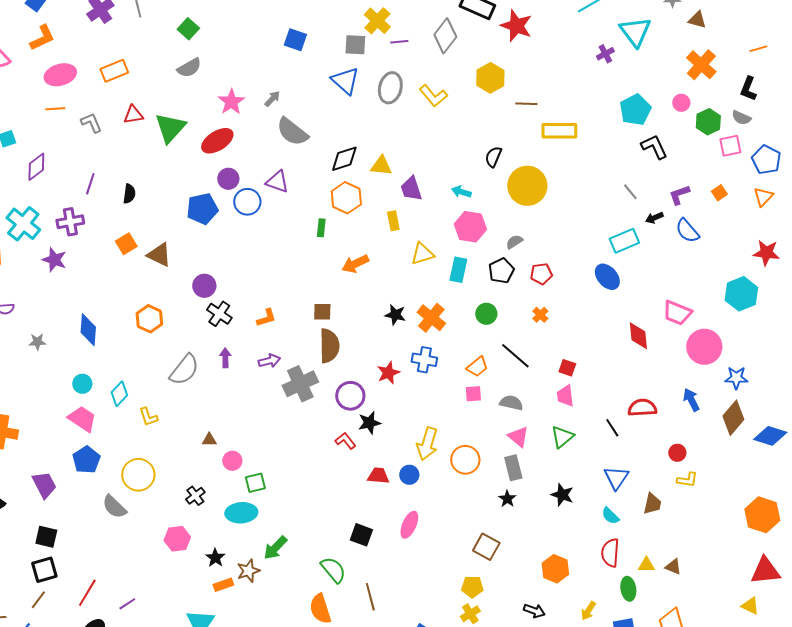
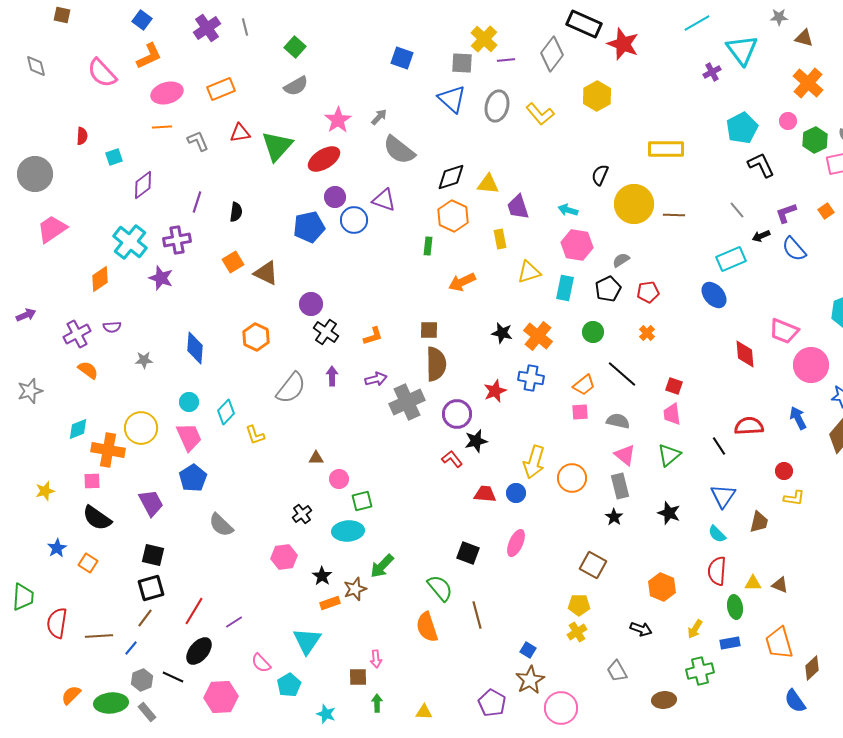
brown line: (526, 104) -> (674, 215), moved
pink trapezoid: (82, 419) -> (189, 437), turned 32
yellow circle: (138, 475) -> (141, 428), moved

